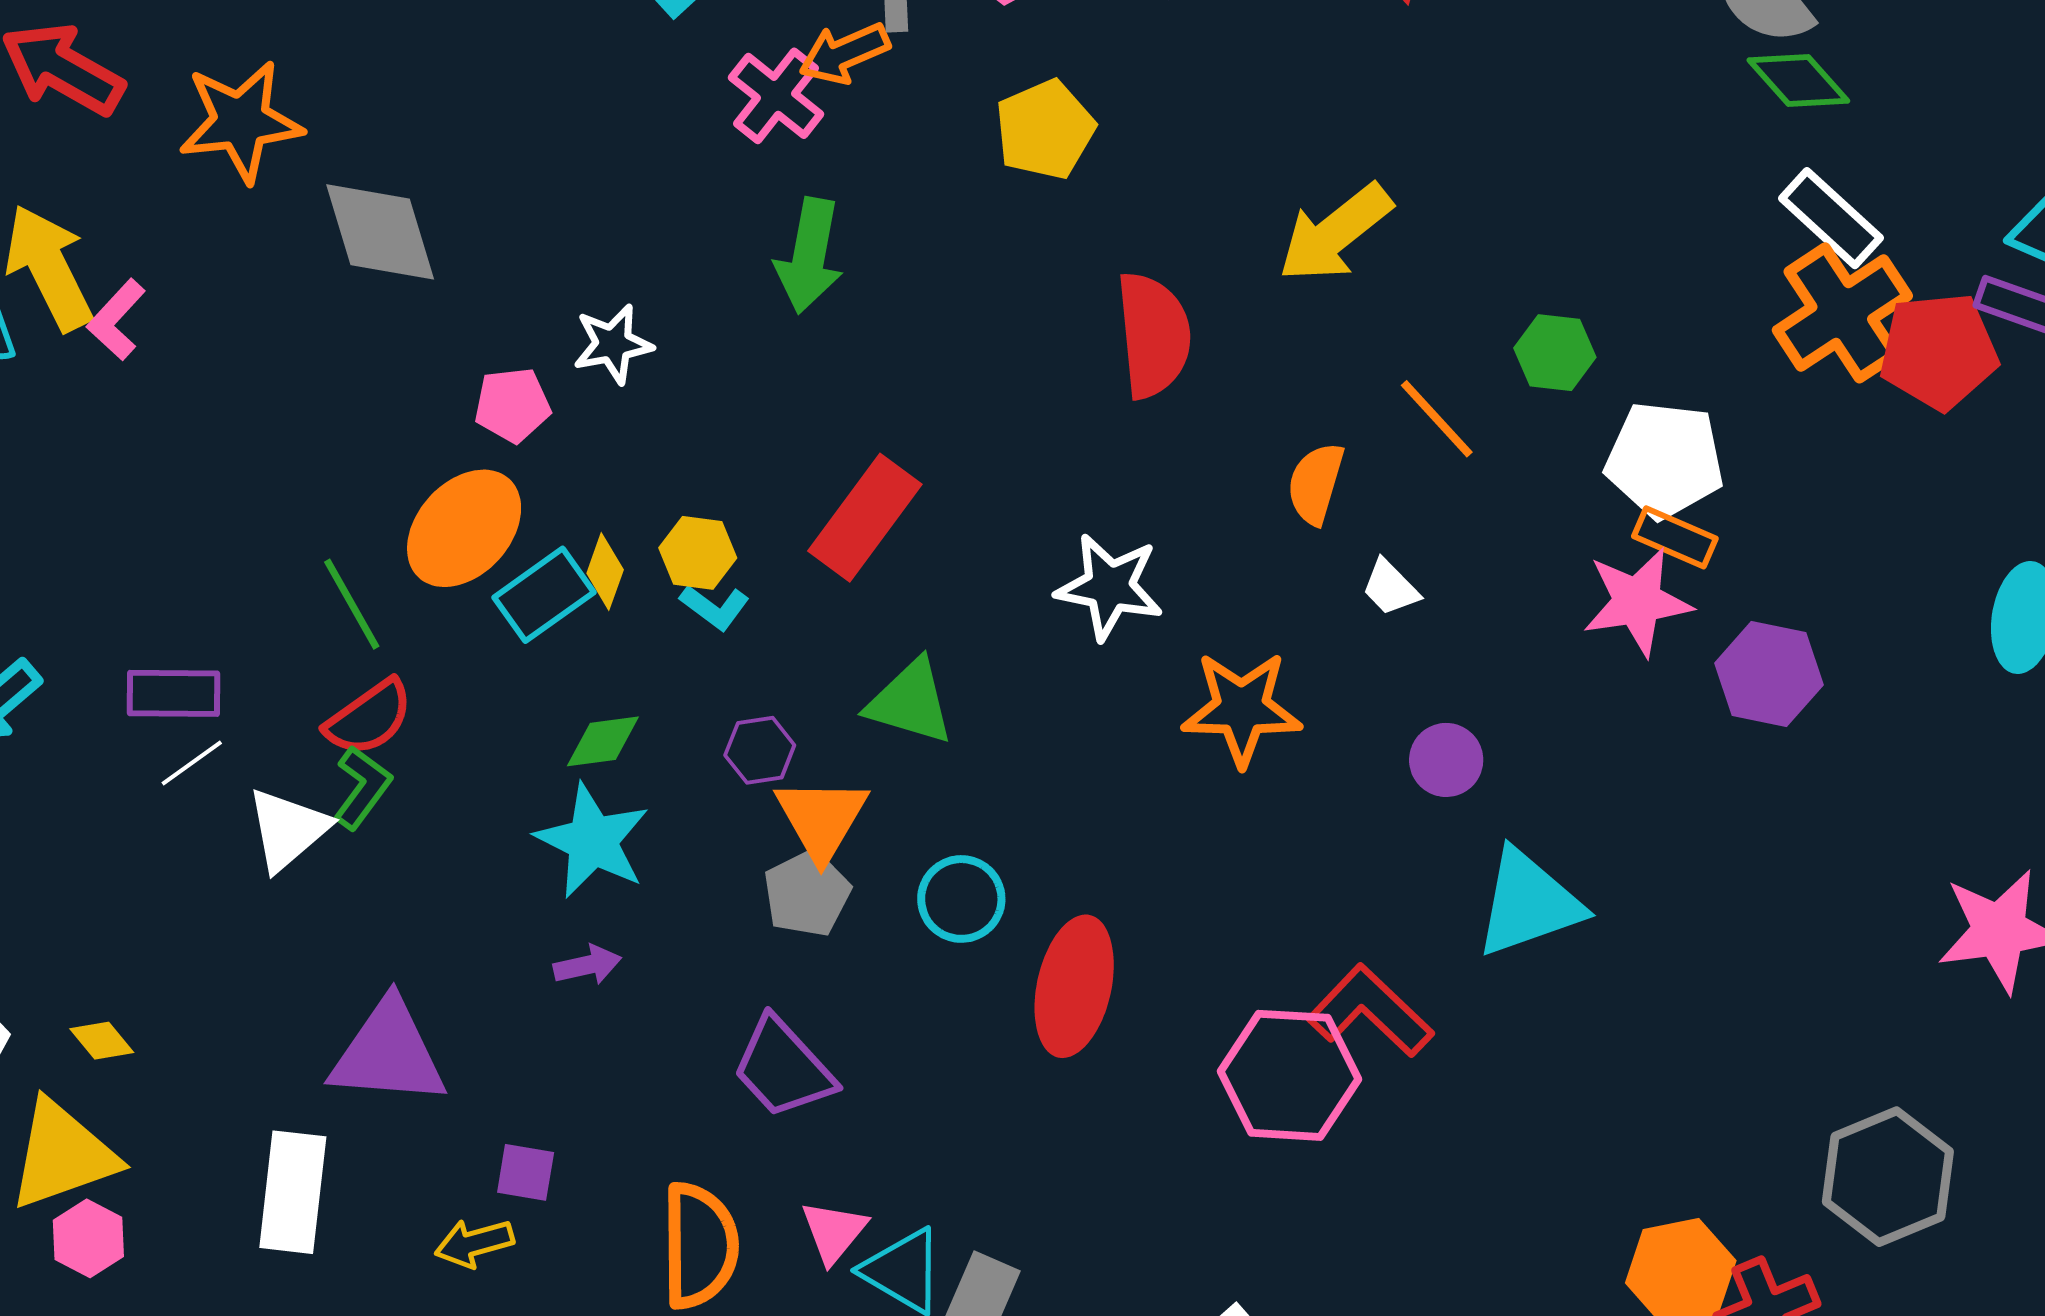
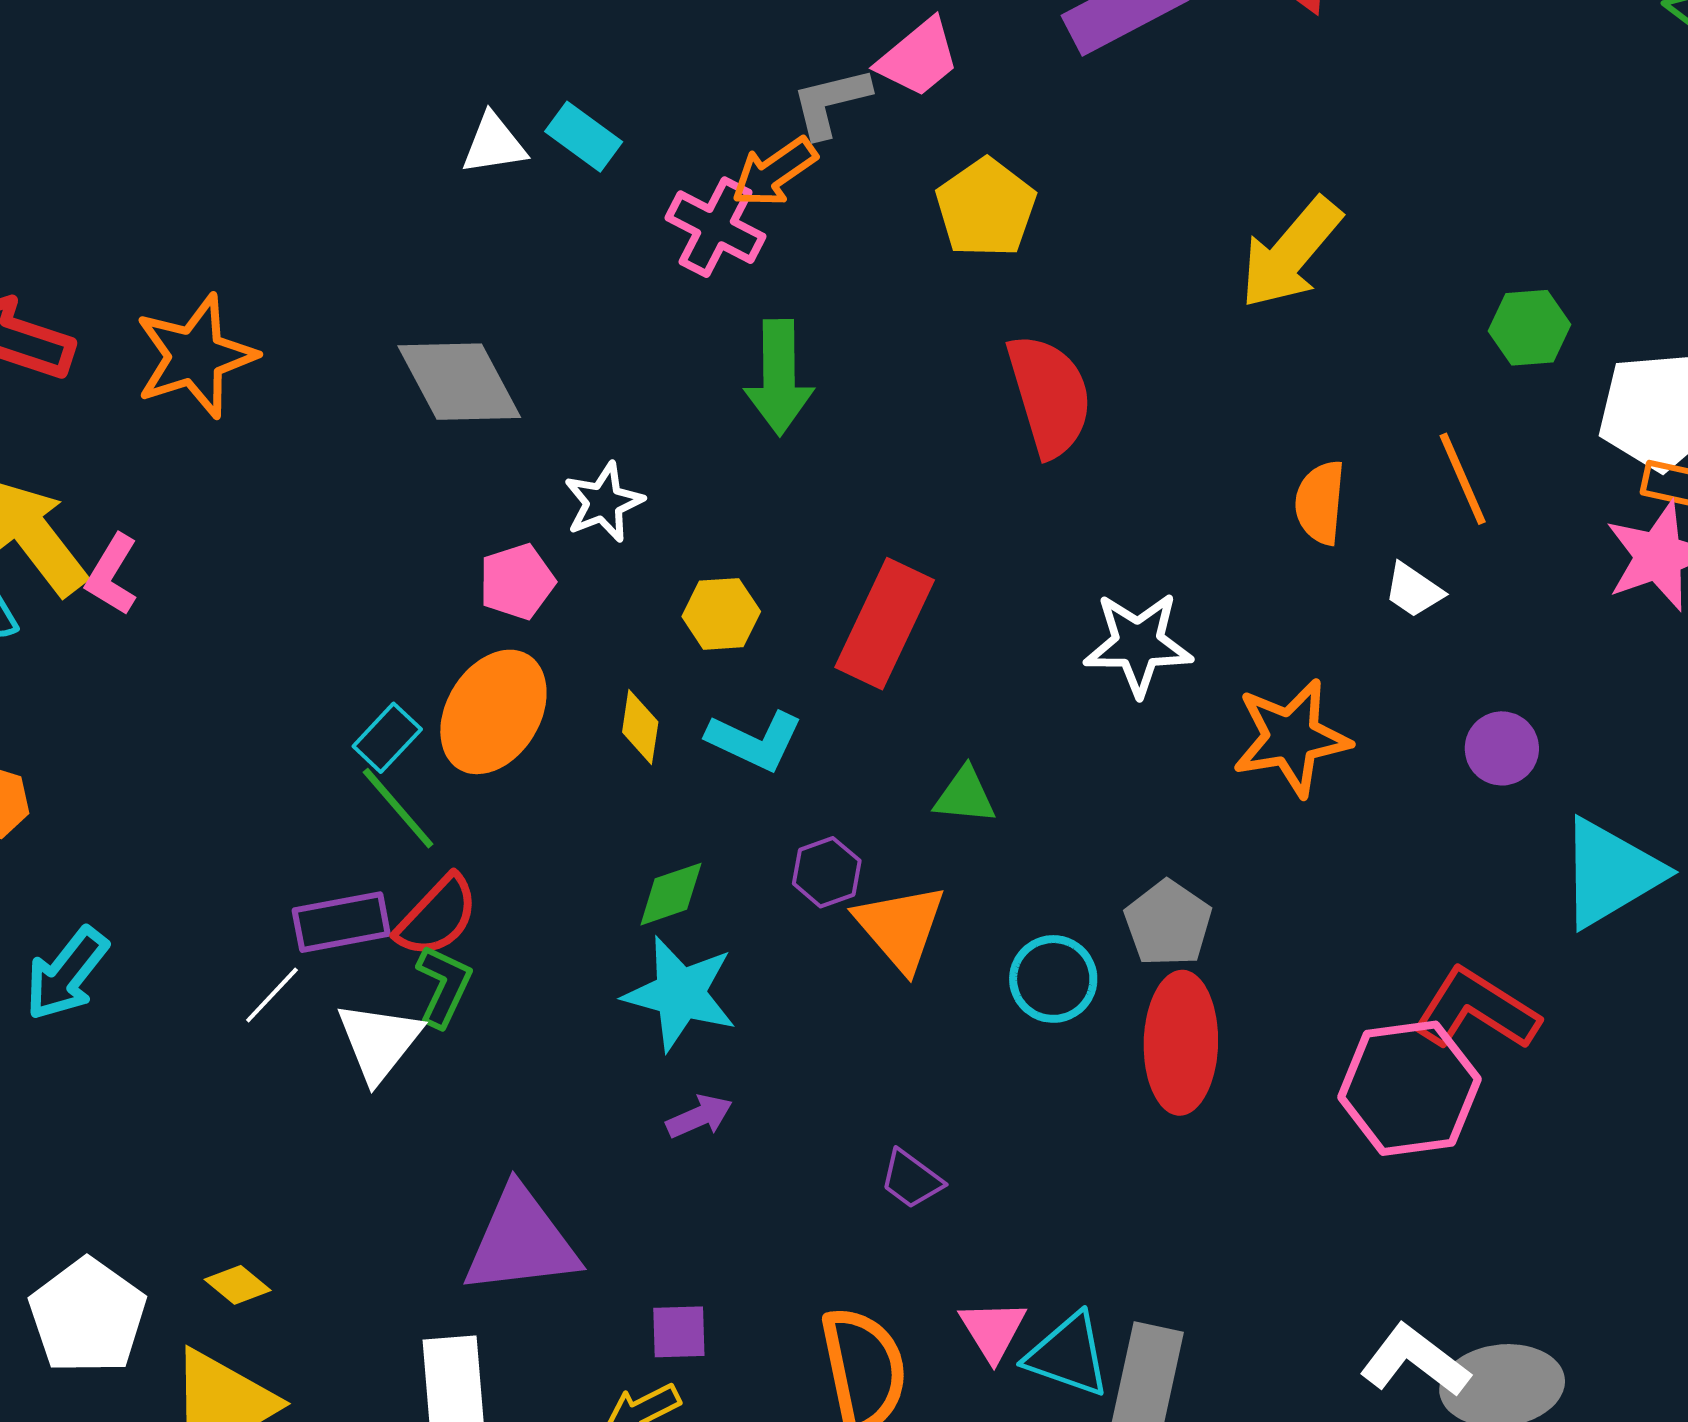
gray diamond: (380, 232) -> (459, 382), moved
red semicircle: (1153, 335) -> (1049, 395), moved
orange line: (1437, 419) -> (1463, 479), moved, turned 30
yellow hexagon: (698, 553) -> (721, 614), moved
cyan rectangle: (544, 595) -> (387, 738), moved, size x0.7
cyan L-shape: (715, 607) -> (755, 741), size x1.4
purple rectangle: (174, 693) -> (341, 922), moved
green triangle: (910, 702) -> (965, 796), size x0.7
gray pentagon: (807, 893) -> (1168, 923), moved
purple trapezoid: (783, 1068) -> (911, 1179), size x0.6

